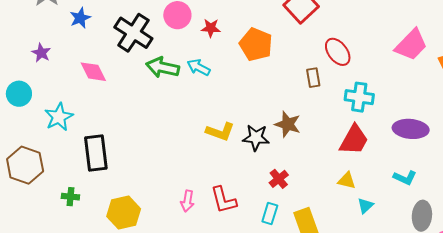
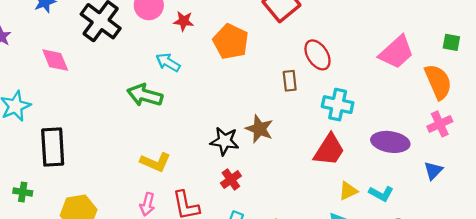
green arrow: (163, 67) -> (145, 95), moved
yellow L-shape: (220, 132) -> (155, 162), moved
red cross: (279, 179) -> (231, 179), moved
yellow triangle: (347, 181) -> (348, 191), moved, turned -42

